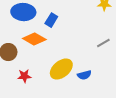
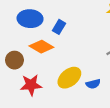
red star: (24, 76) -> (31, 85), size x1.5

